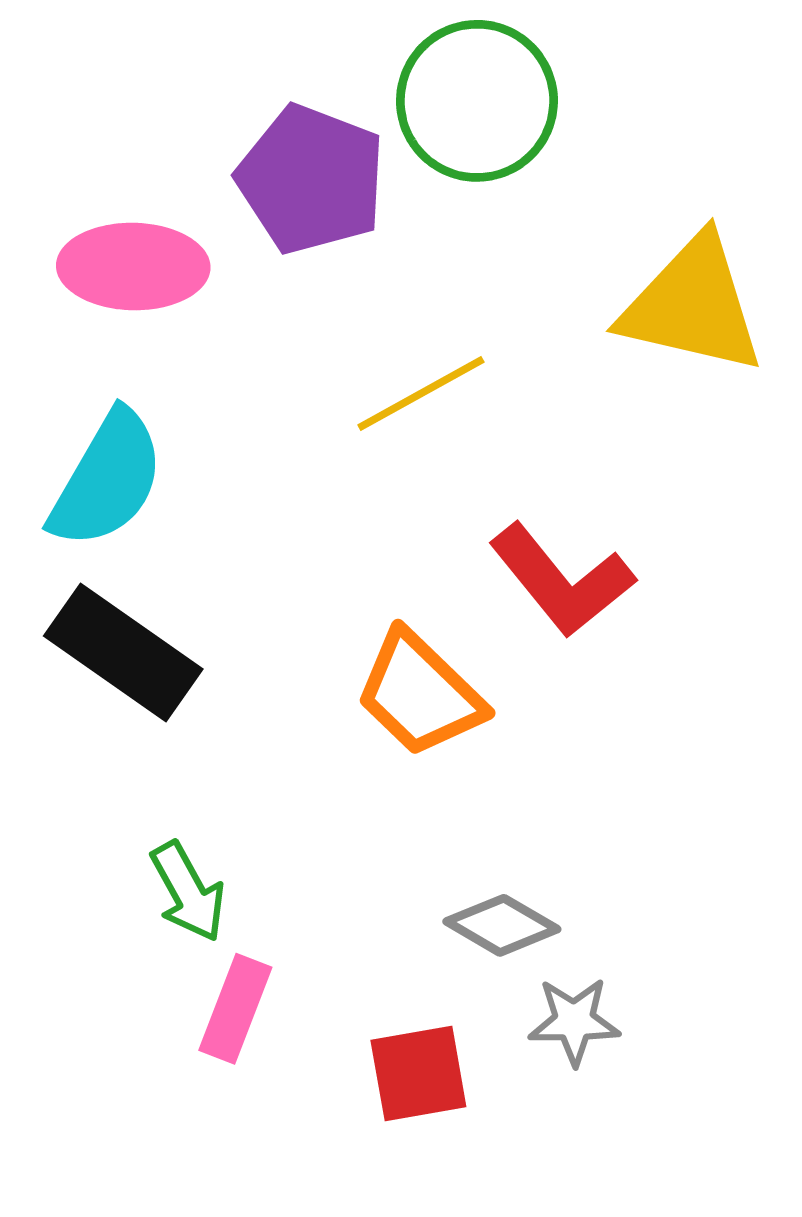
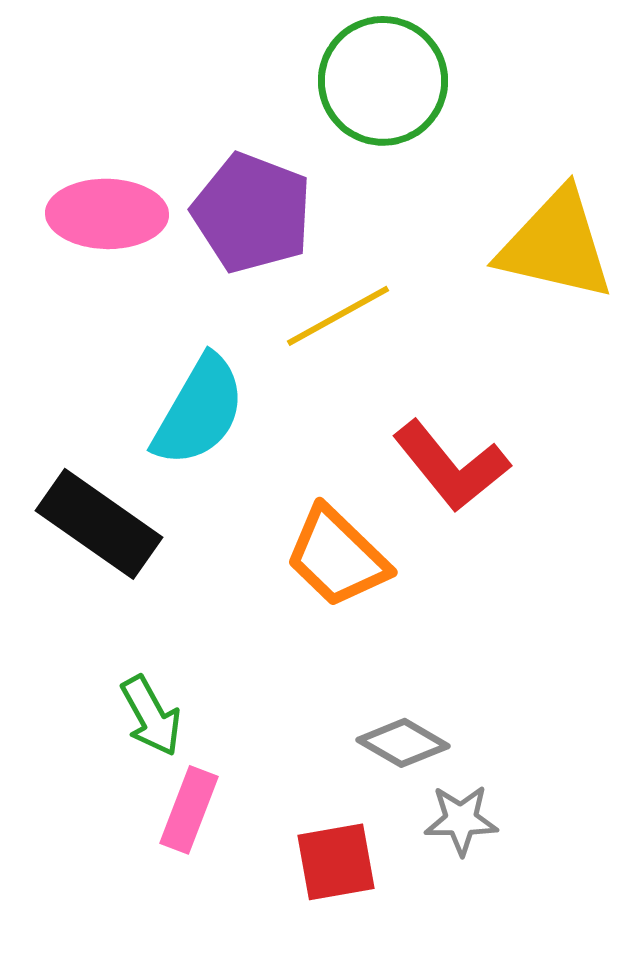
purple pentagon: (311, 179) -> (252, 213), moved
cyan semicircle: (107, 479) -> (199, 411), moved

